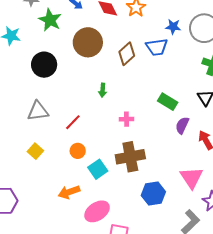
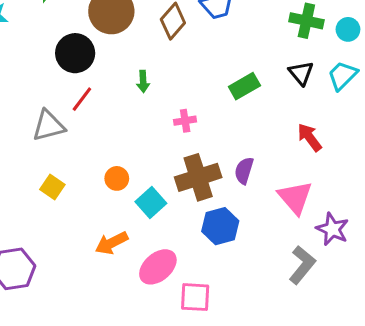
black circle: (44, 65) -> (75, 53), moved
green rectangle: (168, 102) -> (244, 86), turned -54
red line: (73, 122) -> (82, 99), moved
purple semicircle: (182, 125) -> (244, 171), moved
blue hexagon: (153, 194) -> (220, 226), moved

